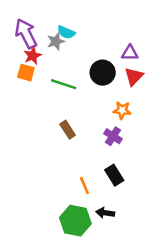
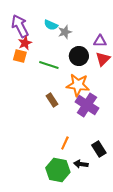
gray star: (56, 41) -> (65, 32), moved
orange star: (122, 110) -> (78, 85), moved, size x1.6
purple cross: (113, 136) -> (87, 105), size x1.6
black rectangle: (114, 175) -> (99, 149), moved
orange line: (84, 186) -> (65, 143), turned 48

